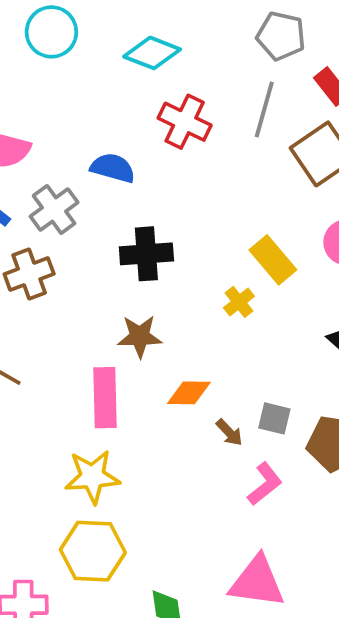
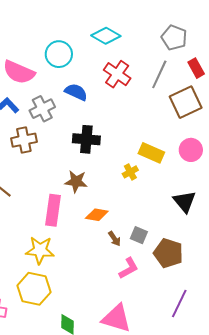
cyan circle: (51, 32) -> (59, 54), moved
yellow rectangle: (273, 260) -> (151, 153), turned -35

